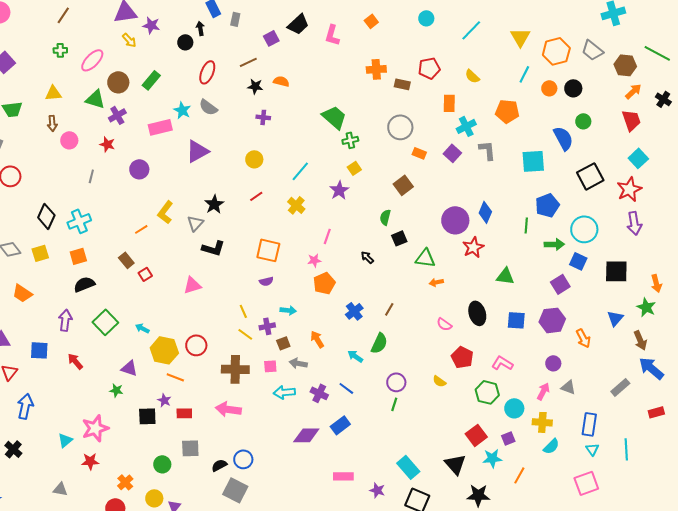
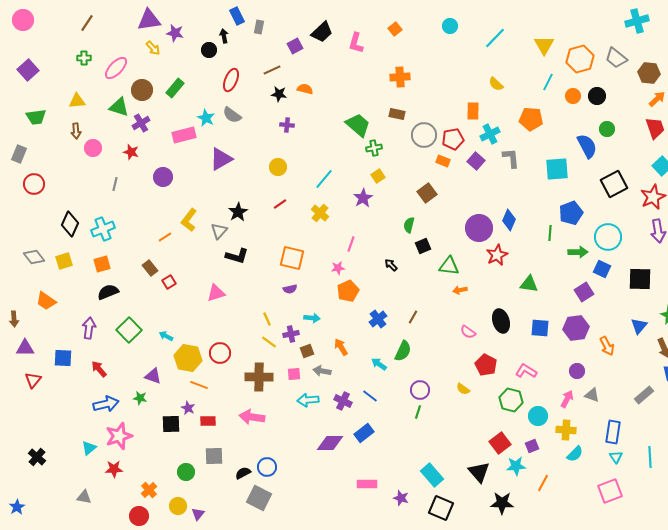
red pentagon: (429, 68) -> (453, 139), moved
brown rectangle: (402, 84) -> (397, 114), moved
blue arrow: (25, 406) -> (106, 404), moved, turned 65

